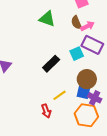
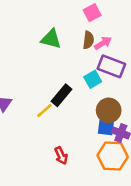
brown semicircle: (76, 23) -> (88, 40), turned -144
yellow line: (59, 95) -> (44, 111), moved

